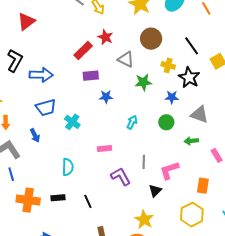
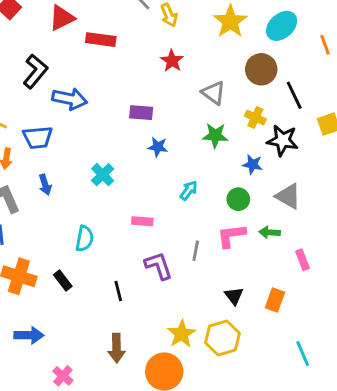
brown circle: (151, 39) -> (261, 69), moved
red rectangle: (83, 51) -> (101, 40), moved, turned 42
gray triangle: (126, 59) -> (214, 93), moved
black star: (189, 78) -> (283, 140), turned -30
blue trapezoid: (46, 108) -> (38, 137), moved
pink L-shape: (169, 170) -> (231, 236), moved
black triangle: (155, 191) -> (234, 296), moved, turned -32
black rectangle: (58, 198) -> (63, 281), turned 48
black line: (88, 201) -> (118, 291), moved
yellow hexagon: (192, 215) -> (222, 338), moved

